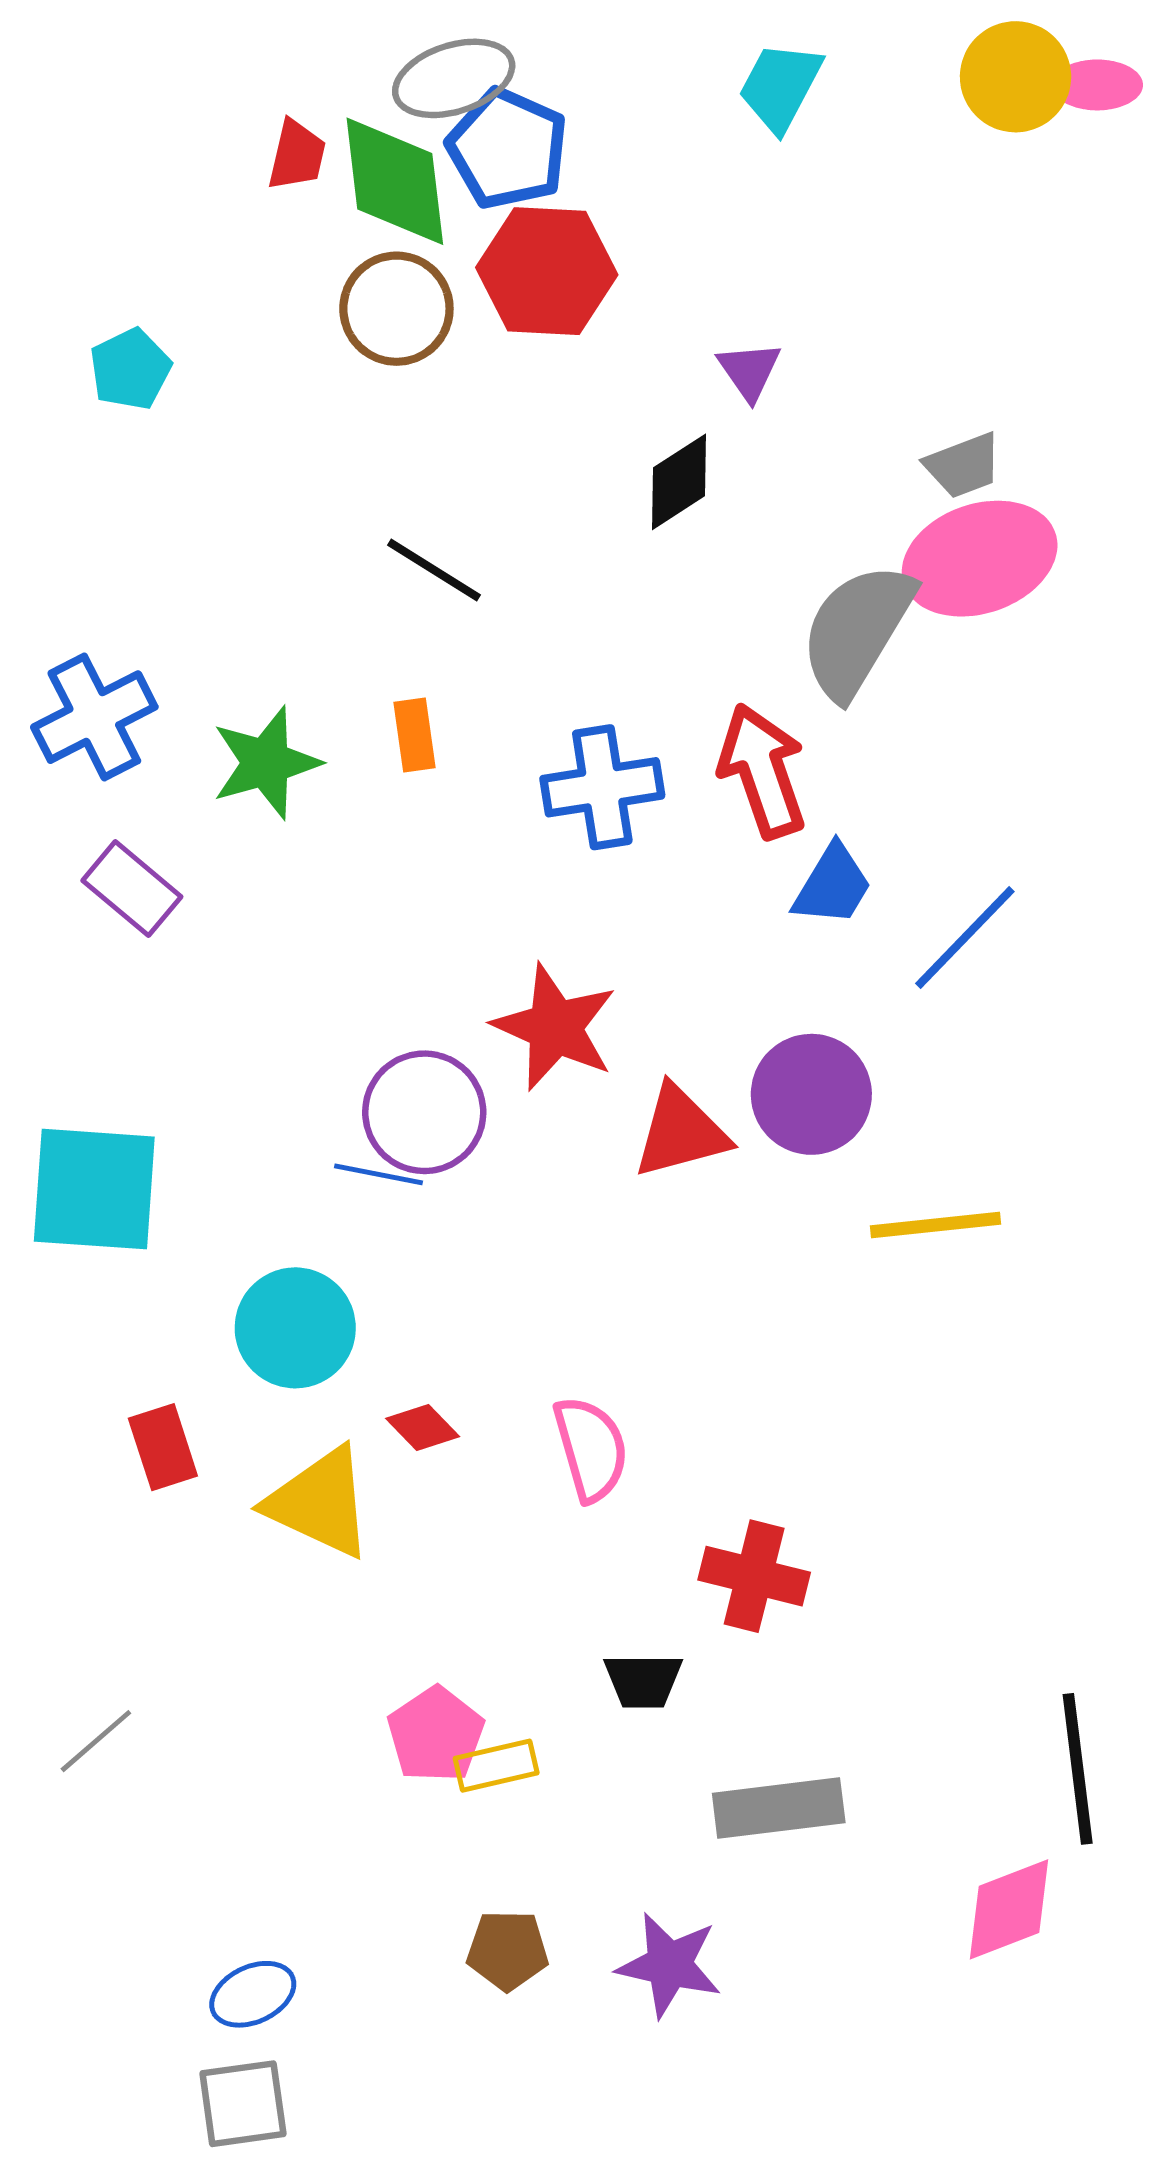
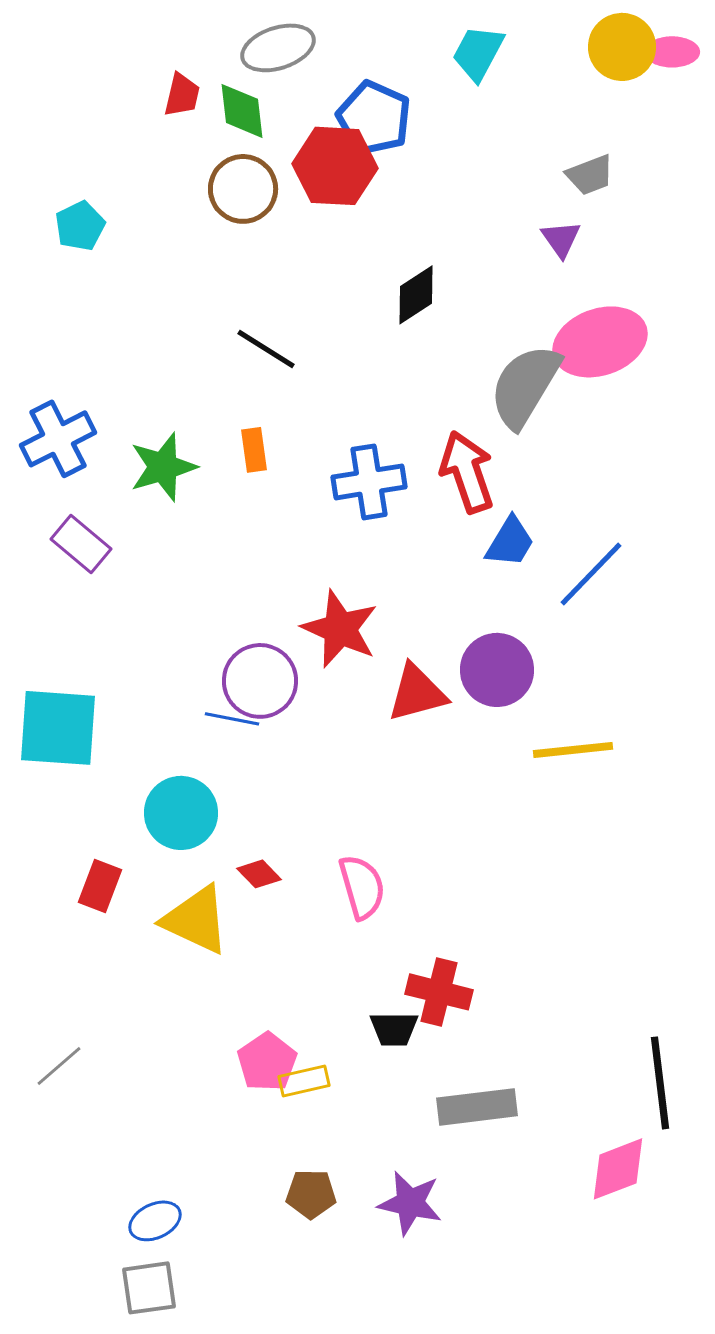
blue pentagon: (508, 149) -> (374, 118), moved
green diamond: (395, 181) -> (242, 111), size x0.7
purple triangle: (749, 371) -> (561, 239), moved
gray trapezoid: (963, 465) -> (590, 175), moved
red rectangle: (163, 1447) -> (100, 886), turned 39
red cross: (754, 1576) -> (439, 992), moved

